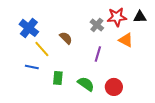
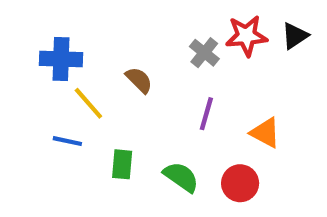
black triangle: (140, 17) -> (295, 36), turned -32
blue cross: (29, 28) -> (61, 59), turned -36
orange triangle: (126, 40) -> (265, 133), moved

